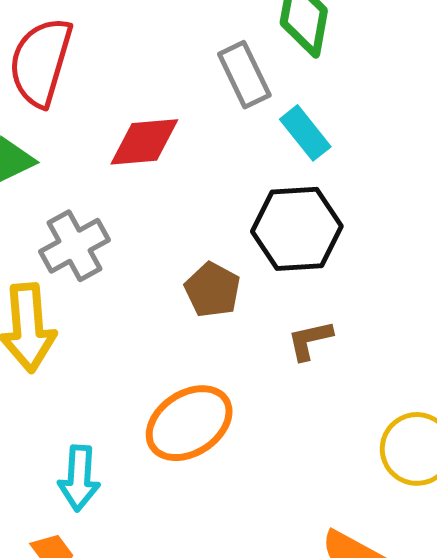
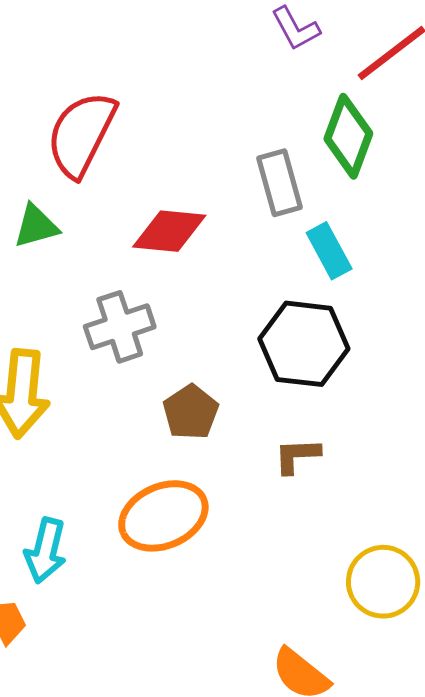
gray cross: (74, 246) -> (120, 327), moved
brown pentagon: (212, 290) -> (191, 412), moved

